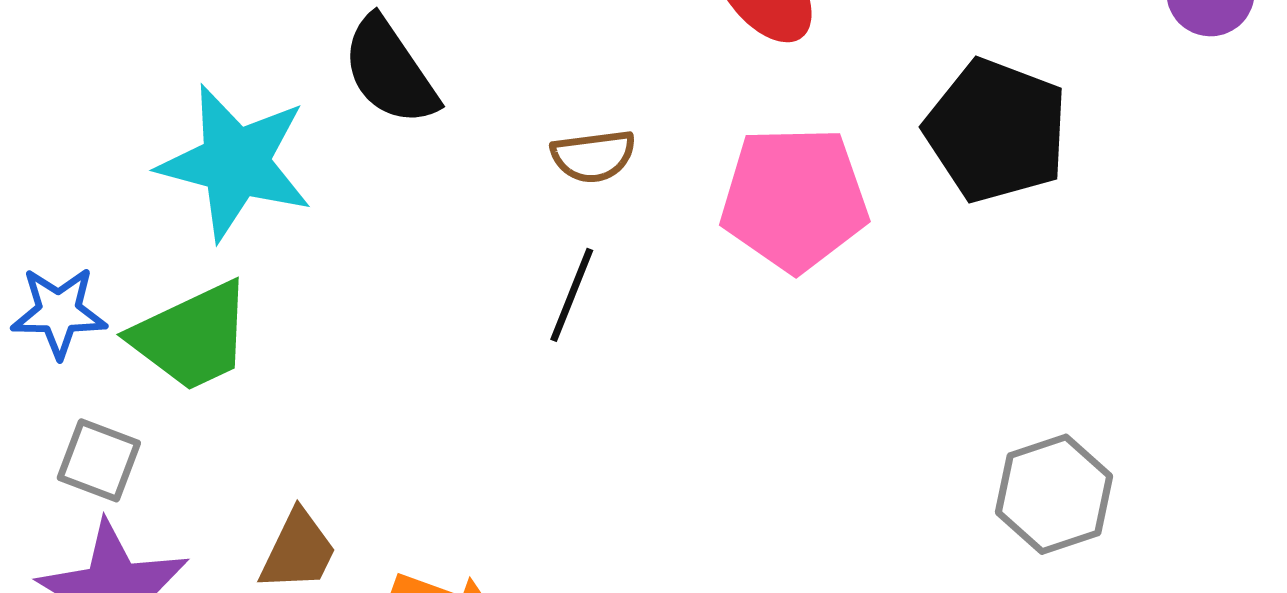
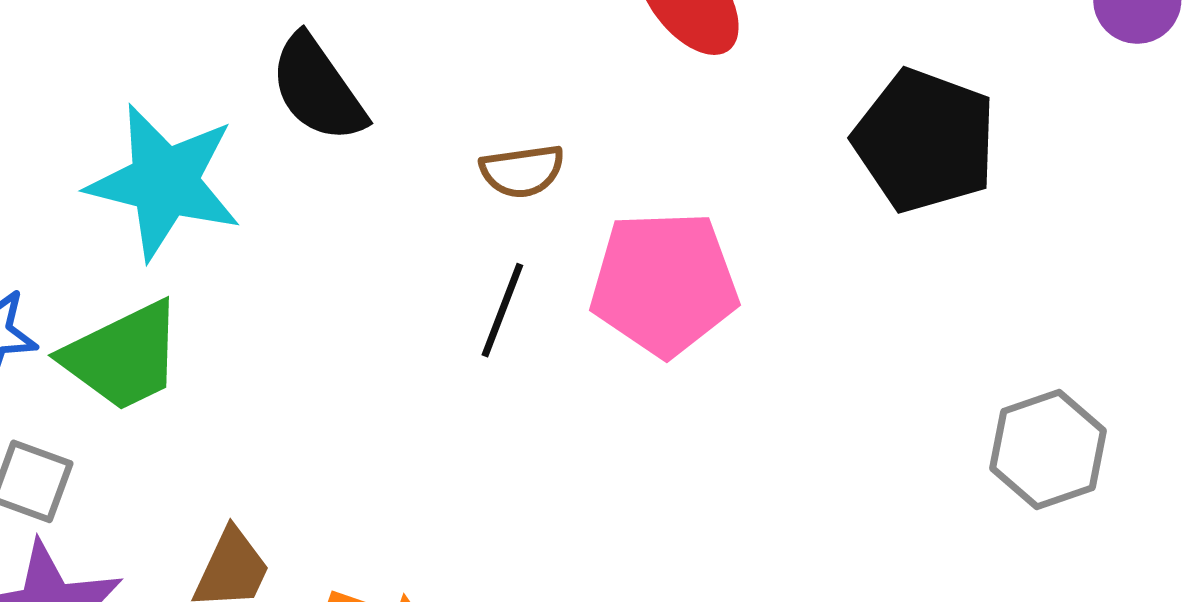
pink pentagon: (794, 199) -> (664, 283), moved
gray hexagon: (1054, 494) -> (1048, 450), moved

